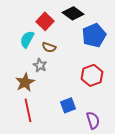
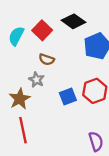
cyan semicircle: (27, 39) -> (16, 36), moved
blue square: (68, 105) -> (68, 97), moved

